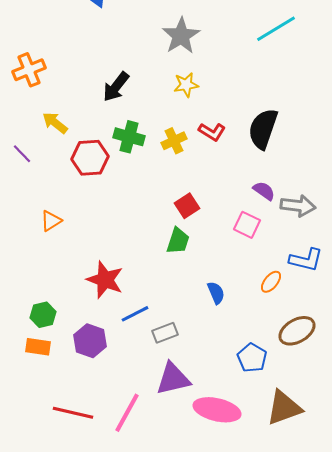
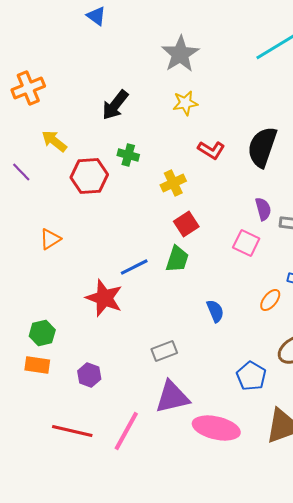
green cross: (129, 137) -> (128, 155), size x0.7
yellow cross: (174, 141) -> (173, 183), moved
purple semicircle: (264, 191) -> (263, 209), turned 40
blue line: (135, 314) -> (134, 267), moved
purple hexagon: (90, 341) -> (89, 375), moved, size x0.7

